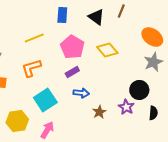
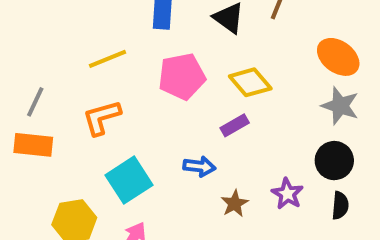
pink pentagon: (72, 47) -> (182, 76), turned 30
gray star: (153, 62) -> (340, 106), turned -30
purple rectangle: (72, 72) -> (235, 125), moved
black circle: (139, 90) -> (334, 161), moved

